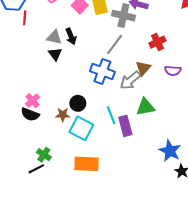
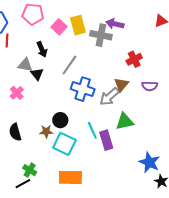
black arrow: (71, 36) -> (42, 49), moved
gray triangle: (54, 37) -> (25, 65), moved
gray line: (115, 44) -> (69, 65), moved
pink cross: (32, 101) -> (17, 93), moved
black semicircle: (30, 114) -> (15, 132), turned 54

